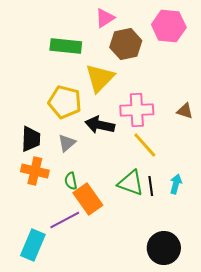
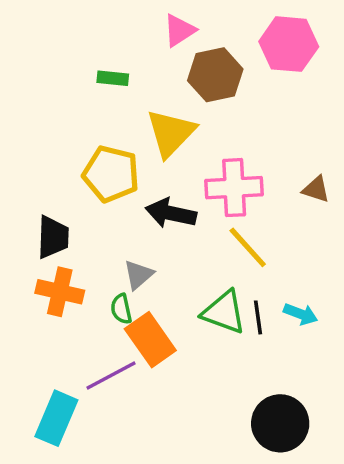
green rectangle: (66, 46) -> (113, 78), size x0.6
gray triangle: (67, 143) -> (138, 275), moved
cyan arrow: (176, 184) -> (301, 314), turned 96

